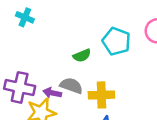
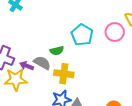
green semicircle: (82, 55) -> (57, 51), moved

